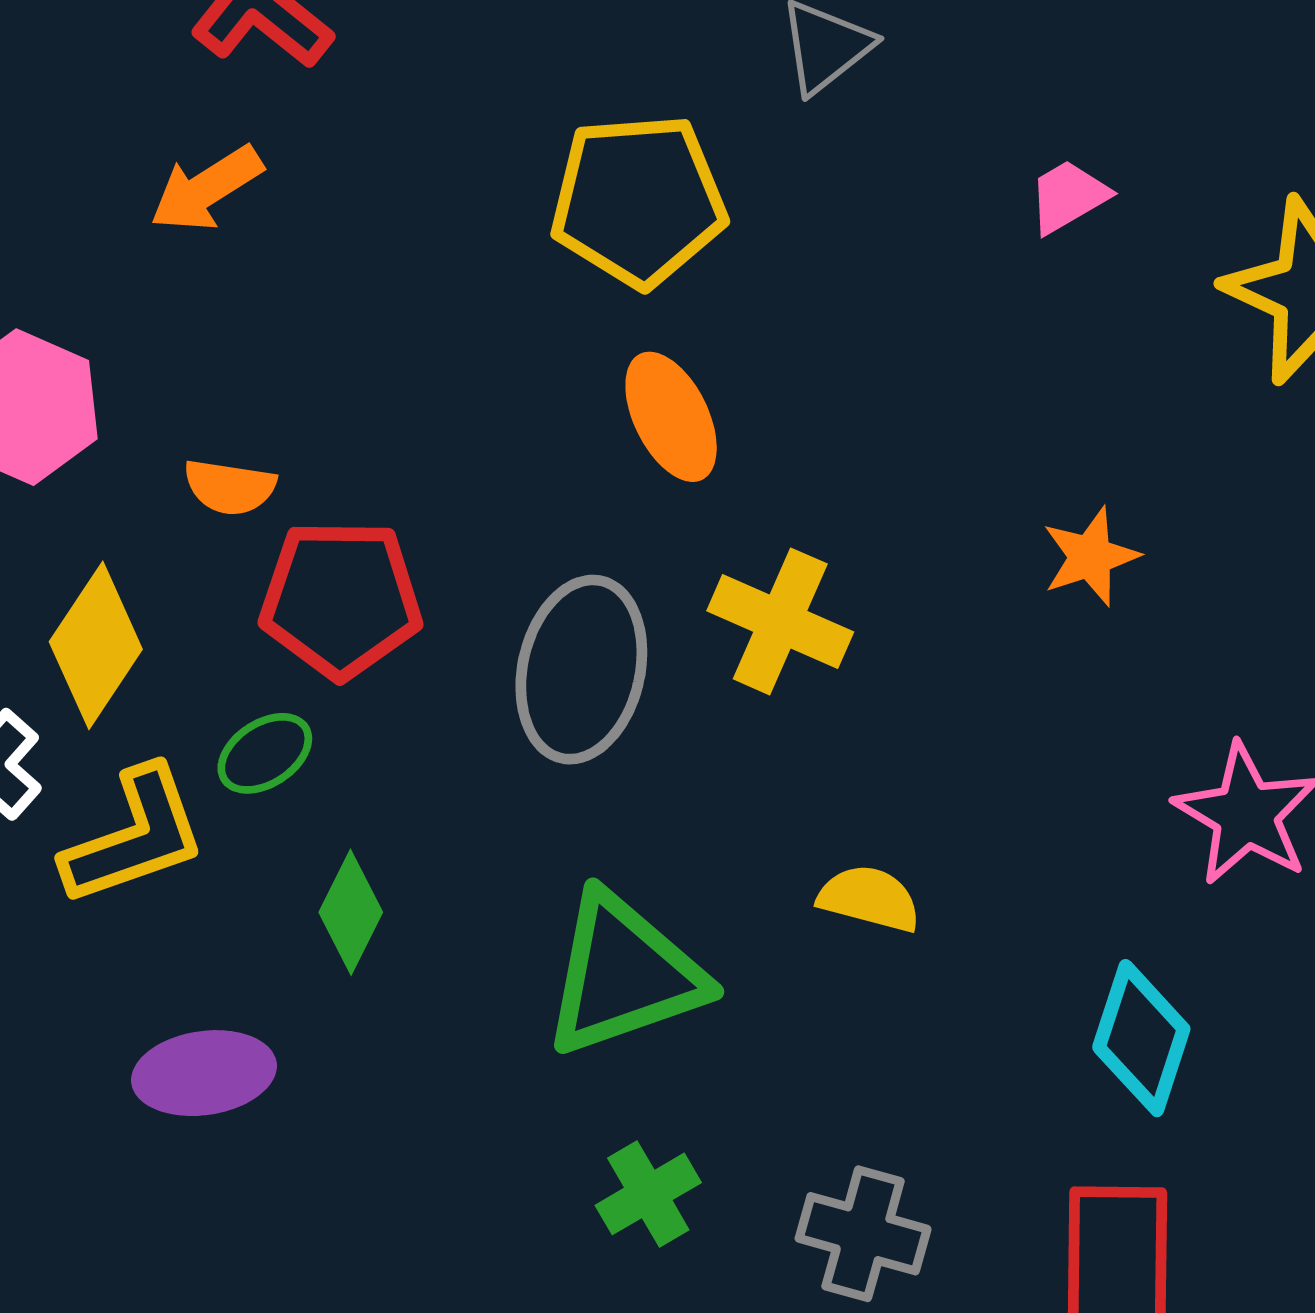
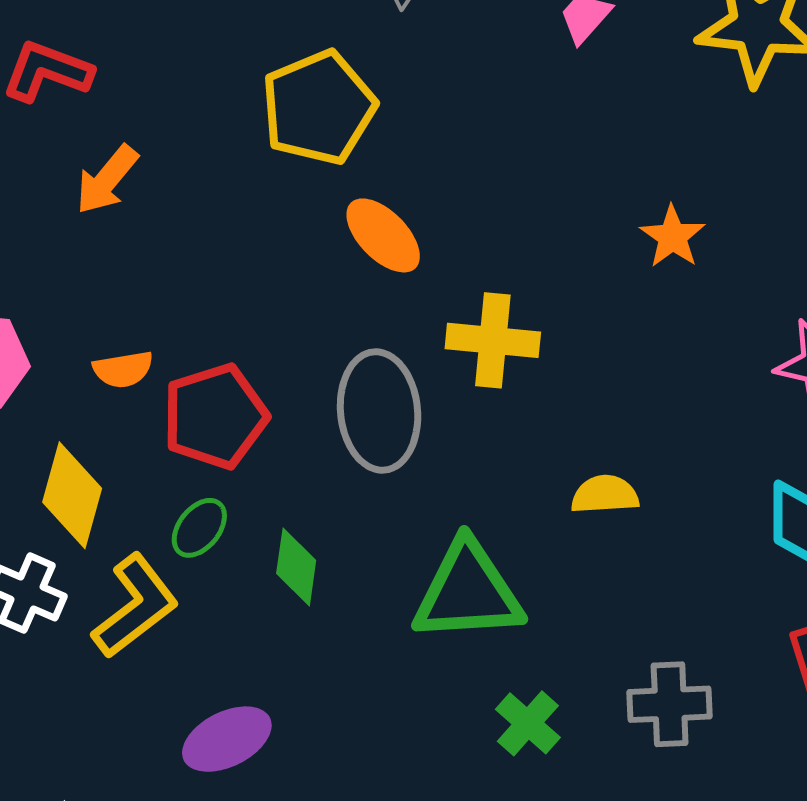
orange arrow: (206, 189) -> (107, 180), moved
green diamond: (351, 912) -> (296, 567), moved
green triangle: (624, 974) -> (468, 592), turned 34

